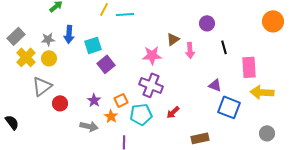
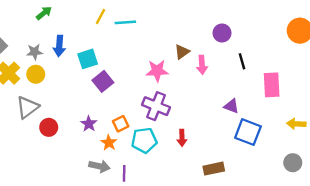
yellow arrow: (262, 92) -> (296, 124), moved, size x0.7
red arrow: (173, 112) -> (182, 138), turned -48
gray arrow: (89, 126) -> (99, 166), moved

